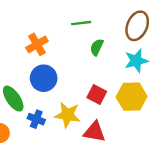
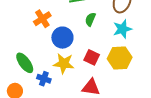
blue circle: (44, 78) -> (62, 38), moved
yellow star: (68, 115) -> (64, 64), moved

